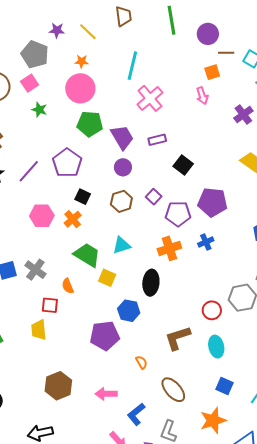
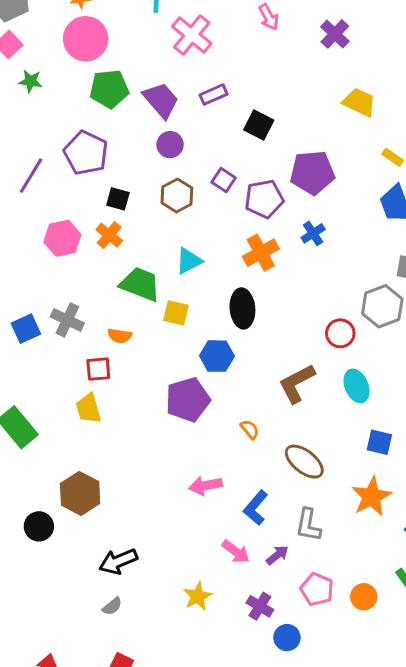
orange semicircle: (68, 286) -> (120, 336), turned -49
brown hexagon: (58, 386) -> (80, 493), moved

